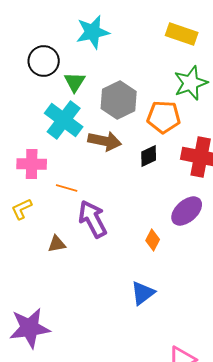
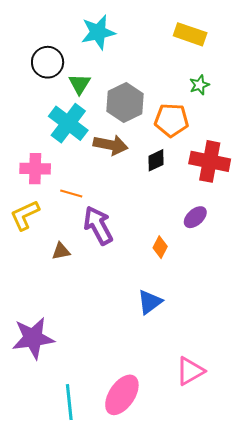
green star: (191, 83) -> (199, 85), size x0.6
yellow L-shape: (22, 209) -> (25, 215), size x1.4
purple ellipse: (187, 211) -> (195, 217), size x0.7

